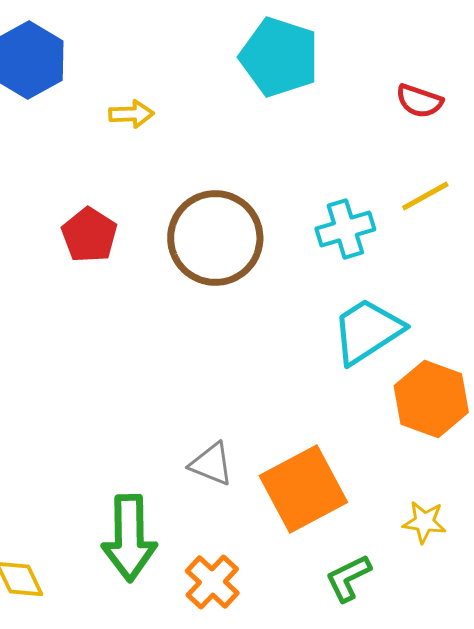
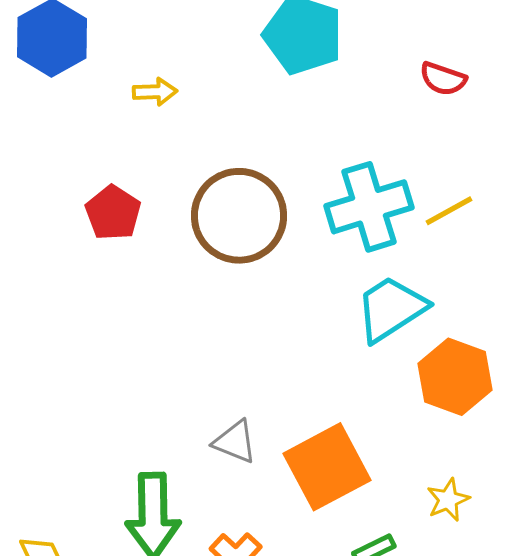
yellow line: (425, 196) -> (449, 211), moved
cyan cross: (345, 229) -> (369, 207), size x1.5
yellow star: (424, 522) -> (448, 500), turned -30

